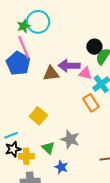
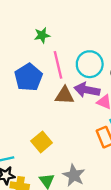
cyan circle: (38, 22) -> (90, 64), moved
pink line: (24, 47) -> (58, 65), moved

